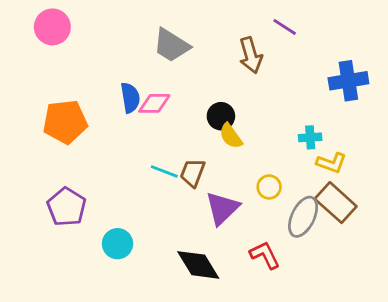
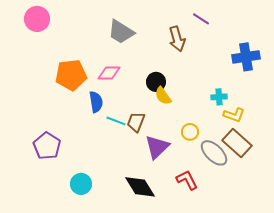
blue semicircle: (130, 98) -> (96, 102), moved
orange pentagon: (65, 122) -> (71, 75), moved
gray ellipse: (303, 217) -> (214, 153), turned -72
cyan circle: (118, 244) -> (81, 184), moved

